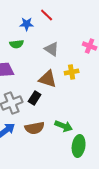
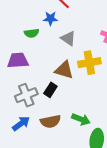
blue star: (27, 24) -> (50, 18), moved
yellow cross: (72, 72) -> (89, 63), size x1.5

